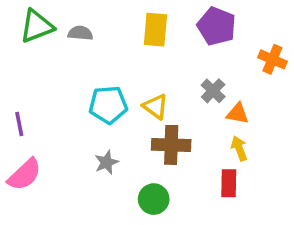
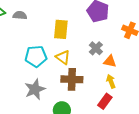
yellow rectangle: (155, 30) -> (61, 29), moved
gray star: (107, 162) -> (35, 89), size x1.5
red rectangle: (229, 183) -> (105, 101), turned 35

